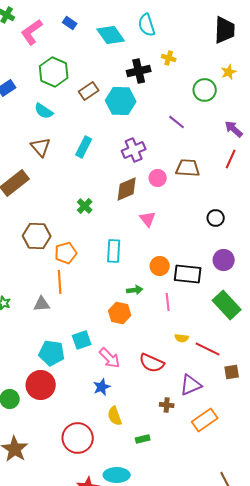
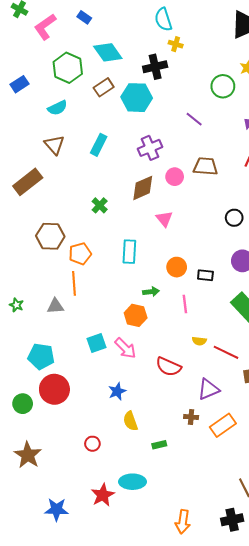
cyan diamond: (111, 35) -> (108, 52), moved
yellow cross: (169, 58) -> (176, 44), moved
cyan semicircle: (44, 111) -> (58, 108), turned -60
black rectangle: (188, 274) -> (205, 275), size x0.6
cyan pentagon: (52, 353) -> (41, 356), moved
pink arrow: (110, 358) -> (125, 348), moved
brown cross: (167, 405) -> (191, 417), moved
red circle: (78, 438) -> (92, 444), size x0.5

